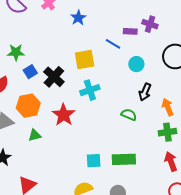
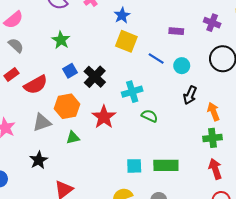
purple cross: (150, 24) -> (212, 23), moved
blue line: (113, 44) -> (156, 58), moved
green star: (16, 52) -> (61, 40), moved, turned 30
yellow square: (85, 59) -> (126, 41), moved, turned 30
green semicircle: (129, 115) -> (149, 116), moved

